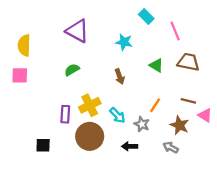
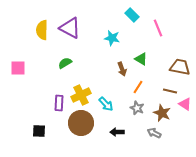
yellow semicircle: (24, 45) -> (42, 30), moved
brown trapezoid: (188, 62) -> (180, 67), moved
brown arrow: (120, 76) -> (122, 69), moved
orange line: (155, 105) -> (138, 87), moved
gray star: (142, 124) -> (137, 108), moved

